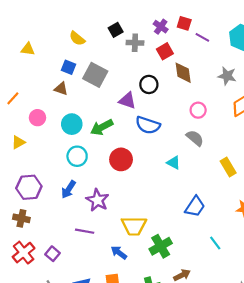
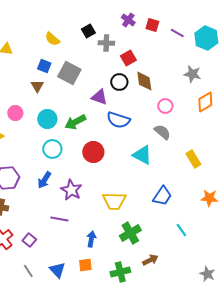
purple cross: (161, 27) -> (128, 20), moved
purple line: (202, 37) -> (177, 33), moved
red square: (165, 51) -> (128, 58), moved
brown diamond: (183, 73) -> (144, 81), moved
brown triangle: (61, 89) -> (37, 86), turned 40
cyan triangle: (173, 163) -> (142, 155), size x1.5
yellow trapezoid: (134, 226) -> (114, 201), moved
blue arrow: (119, 253) -> (91, 239), turned 63

